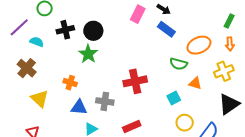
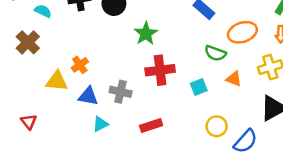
green star: (88, 54) -> (146, 34), moved
orange cross: (70, 83) -> (80, 65), turned 32
cyan square: (174, 98) -> (199, 87), moved
yellow triangle: (40, 99) -> (57, 81), moved, turned -42

